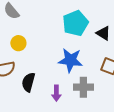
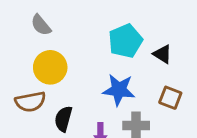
yellow circle: (18, 43) -> (50, 67), size x1.6

